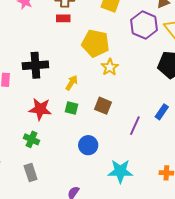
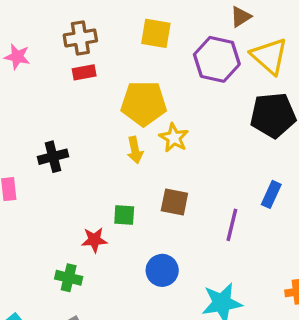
black cross: (35, 65) -> (53, 157), size x0.7
yellow arrow: (72, 83) -> (135, 150), moved, turned 147
red star: (40, 109) -> (94, 240), moved, size x0.7

